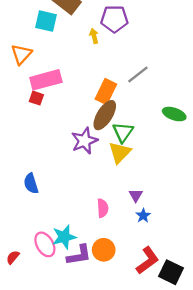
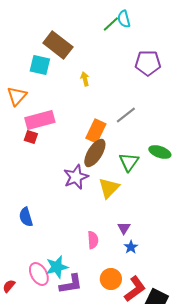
purple pentagon: (114, 19) -> (148, 63), moved
green triangle: (123, 132) -> (129, 162), moved
orange circle: (104, 250) -> (111, 279), moved

